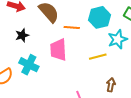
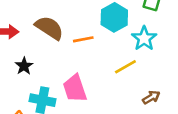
pink trapezoid: (58, 50) -> (75, 88), moved
brown arrow: (111, 85) -> (151, 97), turned 64

